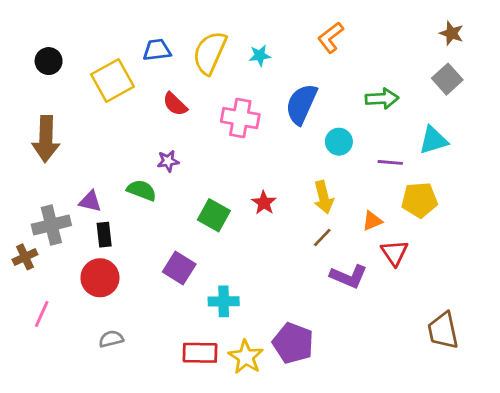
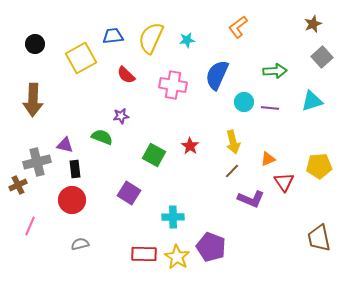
brown star: (451, 33) -> (313, 24), moved, turned 30
purple line: (390, 162) -> (270, 108), moved
yellow pentagon: (419, 200) -> (319, 166), moved
cyan cross: (224, 301) -> (173, 217), moved

